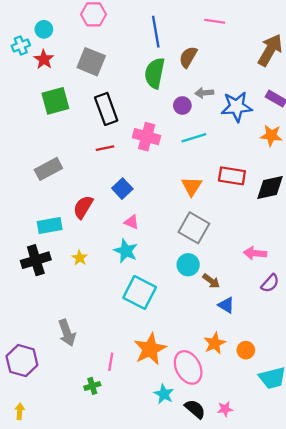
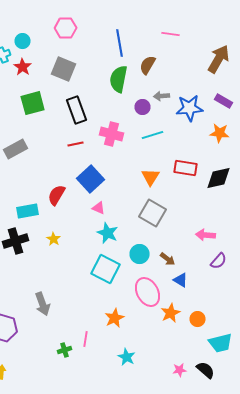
gray rectangle: (48, 169) -> (16, 149), moved
blue square: (122, 189) -> (90, 179), size x1.5
cyan star: (126, 251) -> (108, 233), moved
cyan circle: (188, 265) -> (140, 254), moved
orange star: (150, 349) -> (114, 318), size x0.7
pink line: (111, 362) -> (86, 339), moved
pink ellipse: (188, 367) -> (148, 292), moved
black semicircle: (195, 409) -> (206, 370), moved

